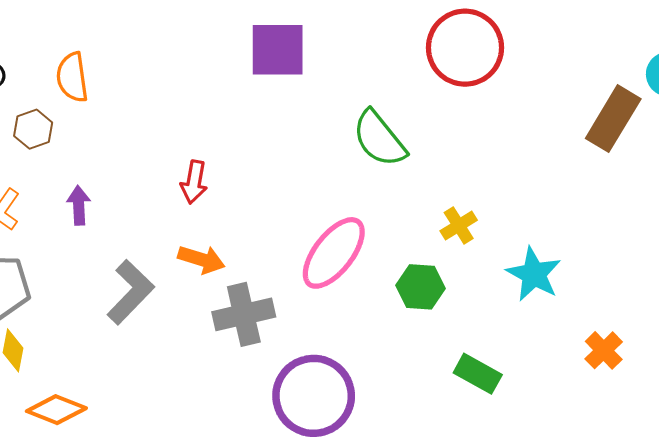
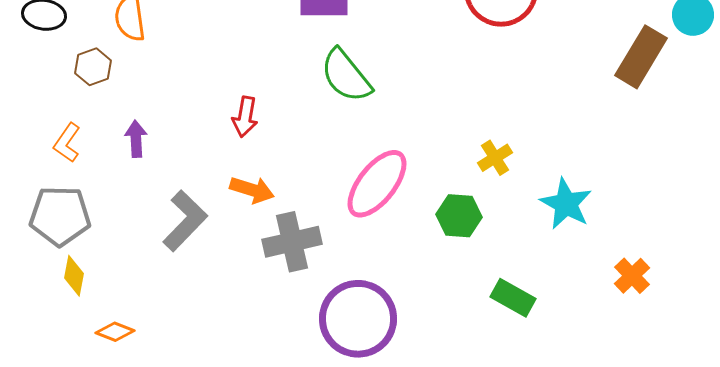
green semicircle: (379, 139) -> (346, 76), moved
orange diamond: (56, 410) -> (115, 332), size x0.7

